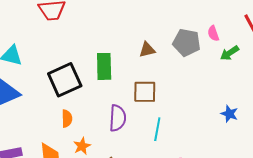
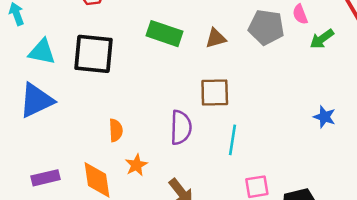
green rectangle: (104, 66) -> (164, 34), moved, turned -68
black square: (65, 80) -> (93, 54), moved, turned 32

